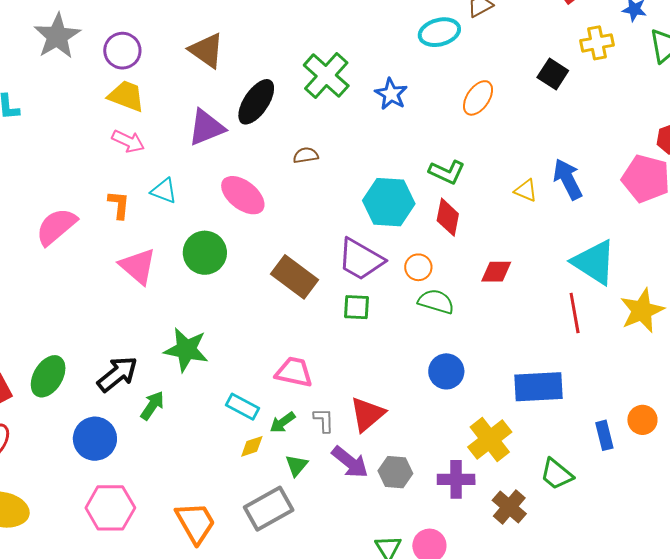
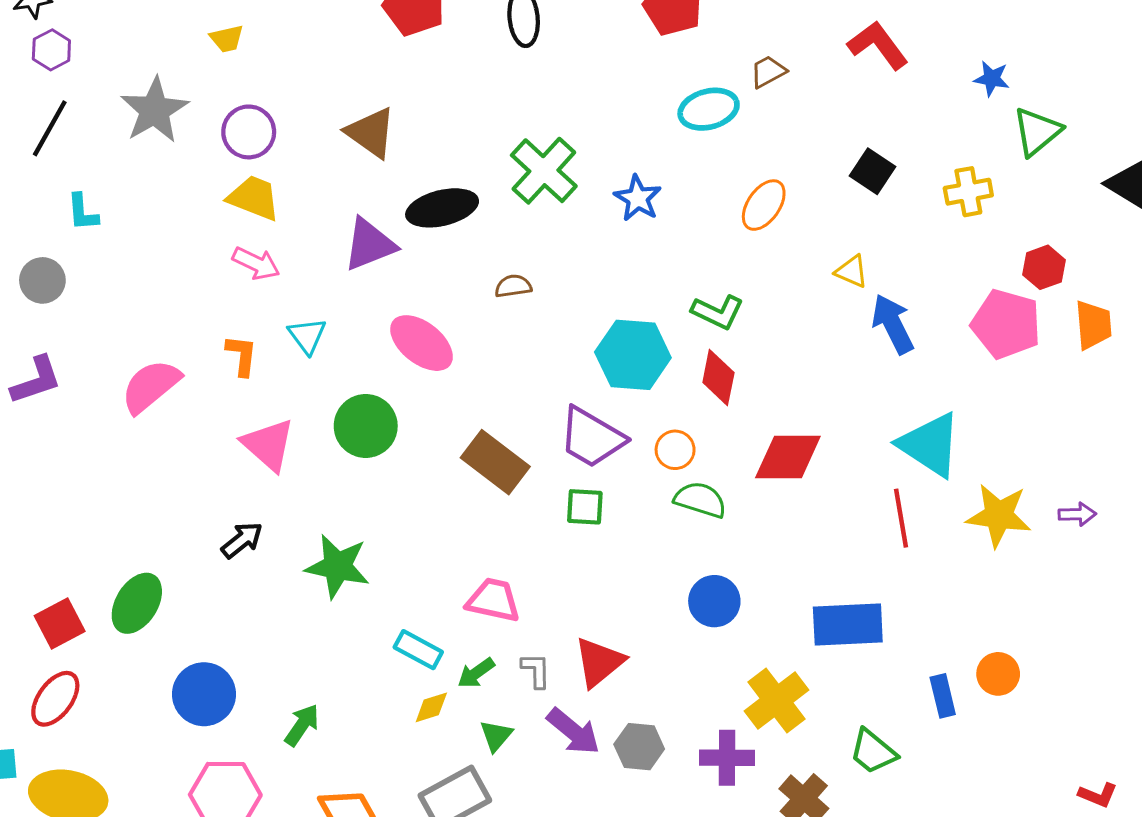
yellow cross: (597, 43) -> (968, 192), moved
black ellipse: (256, 102) -> (442, 208), turned 42
yellow triangle: (526, 190) -> (852, 271), moved
cyan triangle: (164, 191) -> (307, 336), turned 32
red diamond: (496, 272) -> (788, 457), size x1.5
yellow star: (642, 311) -> (999, 515), turned 30
black arrow: (117, 374) -> (242, 540), moved, size x0.7
green arrow: (152, 405) -> (302, 725), moved

